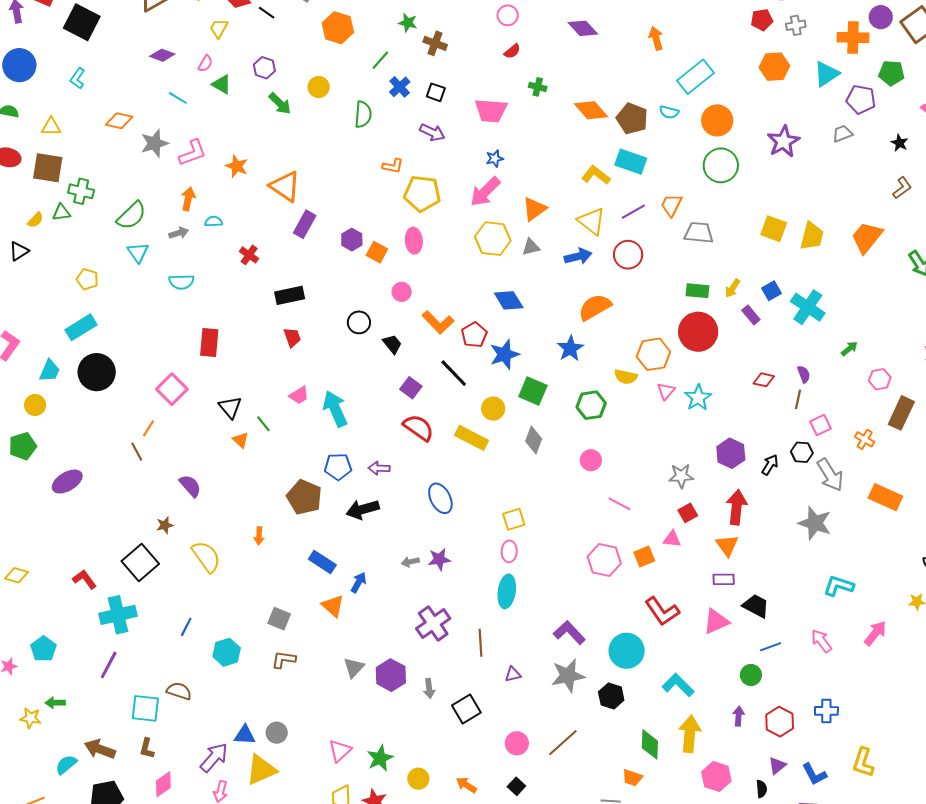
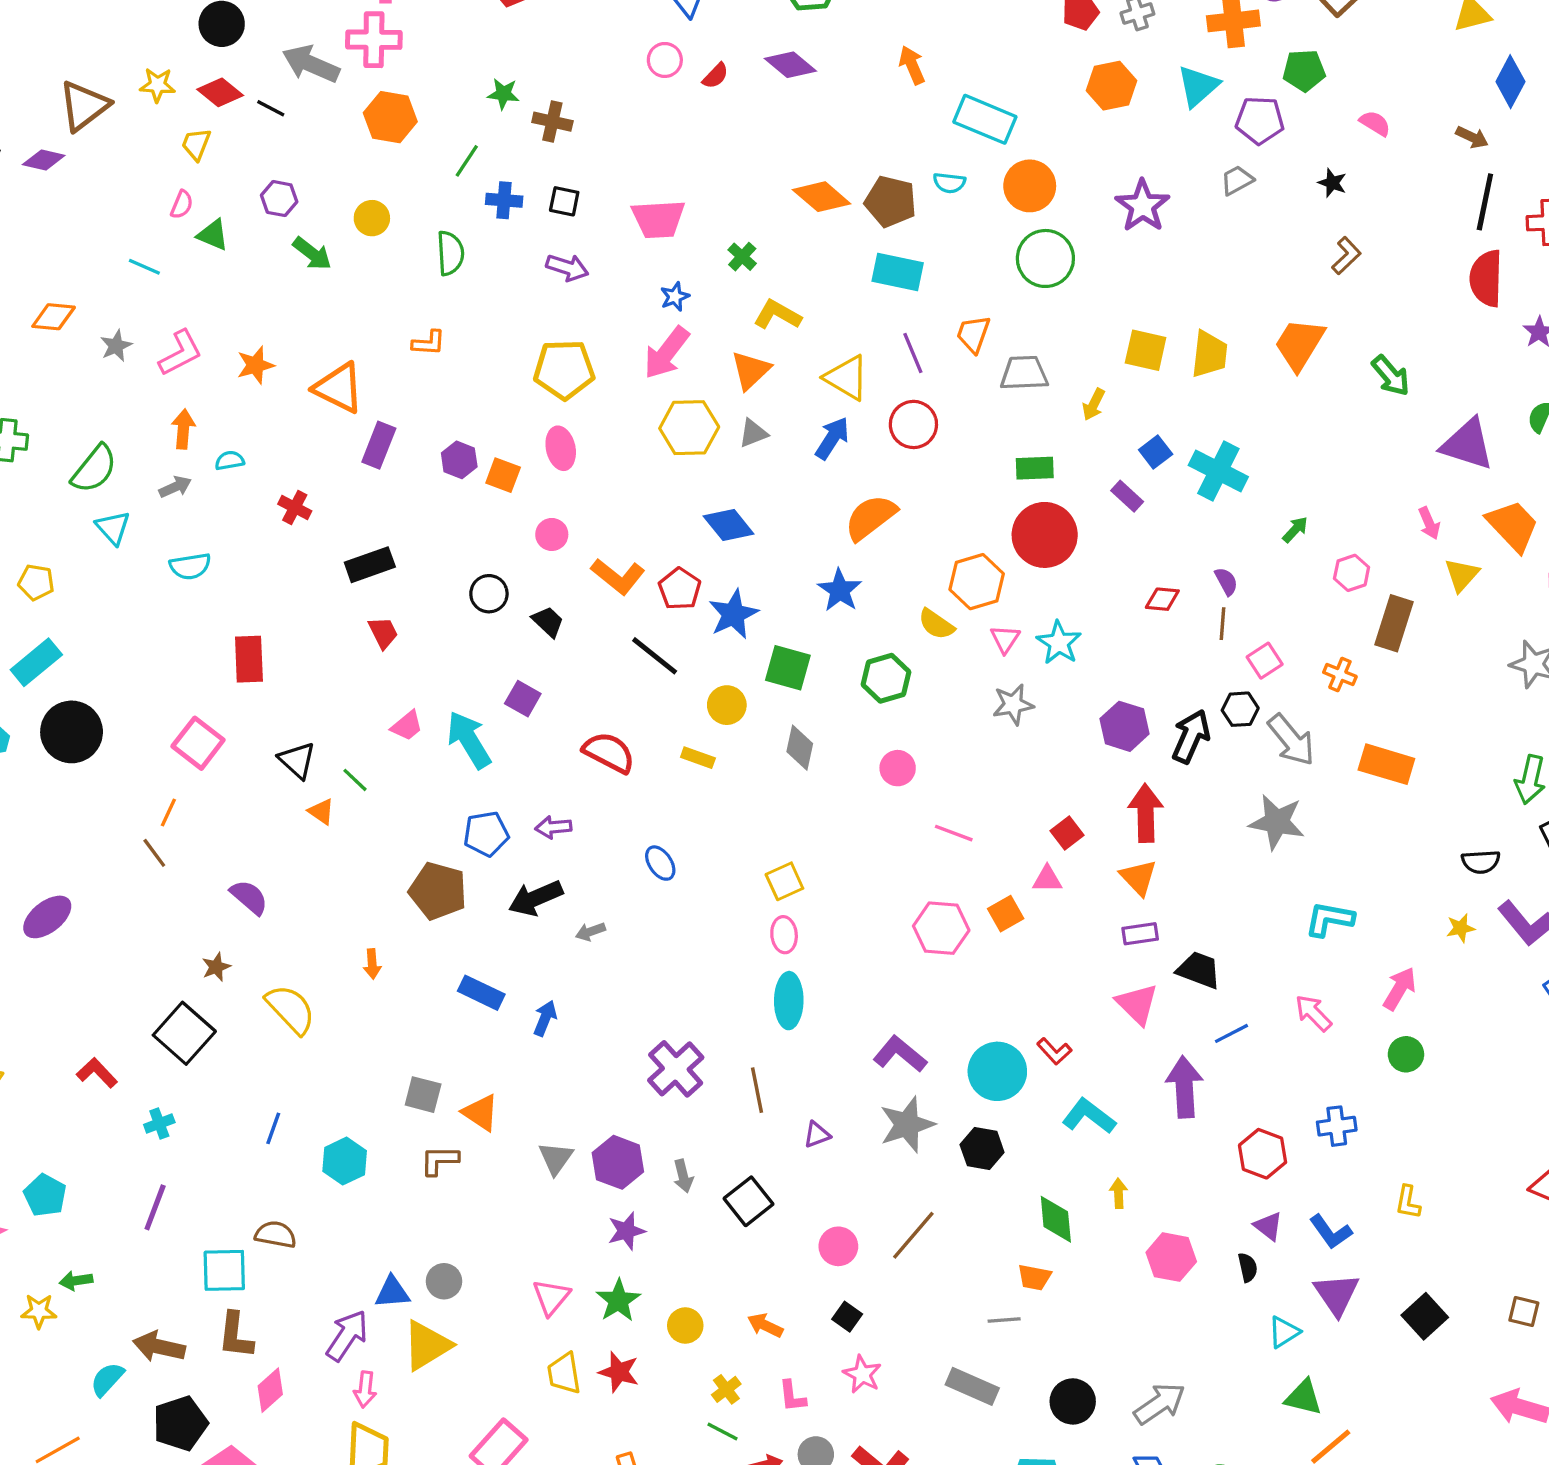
red semicircle: (512, 51) -> (715, 76), moved
purple diamond: (162, 55) -> (44, 160), moved
cyan rectangle: (696, 77) -> (985, 119), turned 69
blue cross: (400, 87) -> (504, 200), turned -35
green cross: (538, 87) -> (742, 257), moved, turned 36
gray star: (154, 143) -> (116, 346), size x0.7
orange star: (237, 166) -> (255, 365), turned -30
orange L-shape: (393, 166) -> (429, 343), moved
yellow L-shape: (596, 175) -> (777, 315), moved
purple line: (633, 212) -> (913, 353), turned -75
blue arrow: (578, 256) -> (832, 438), turned -36
yellow arrow: (733, 288) -> (1094, 405), moved
yellow semicircle: (626, 377) -> (936, 624), turned 30
purple square: (411, 388) -> (523, 699), moved
yellow rectangle: (472, 438) -> (698, 758), size x0.6
black arrow: (770, 465) -> (1191, 736), size x1.5
gray star: (681, 476) -> (1013, 704), moved
blue ellipse: (440, 498) -> (660, 863), size x0.7
purple star: (439, 559) -> (626, 1231), moved
gray arrow: (410, 562) -> (590, 932), moved
orange triangle: (333, 606) -> (481, 1113), moved
red L-shape: (662, 611) -> (1054, 1051), moved, size x0.6
cyan cross: (118, 615) -> (159, 1123), size x0.5
pink triangle: (716, 621) -> (1137, 1004), turned -44
green circle: (751, 675) -> (1406, 1054), moved
purple arrow: (738, 716) -> (1184, 1087), moved, size x1.8
yellow arrow: (690, 734) -> (1119, 1193), size x0.5
brown L-shape: (147, 748) -> (236, 1335), size x1.4
yellow L-shape: (863, 762) -> (1408, 1202), size x0.7
purple triangle: (777, 766) -> (1268, 1226), turned -36

